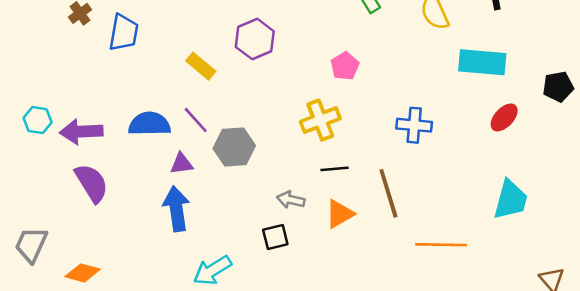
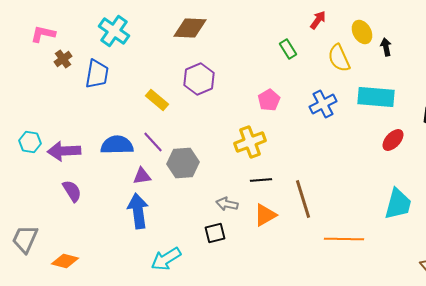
blue cross: (414, 125) -> (323, 104), moved, turned -32
purple semicircle: (92, 183) -> (72, 191), size x0.7

